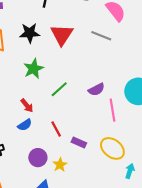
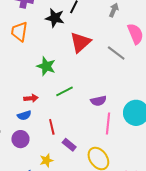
black star: (30, 33) -> (55, 18), moved
green star: (34, 69) -> (46, 66), turned 30
red arrow: (27, 106) -> (31, 98), turned -72
purple circle: (38, 158) -> (20, 139), moved

